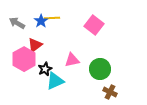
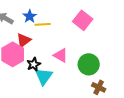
yellow line: (52, 18) -> (43, 24), moved
pink triangle: (72, 60) -> (61, 55), turned 42
cyan triangle: (55, 81) -> (44, 76), turned -30

